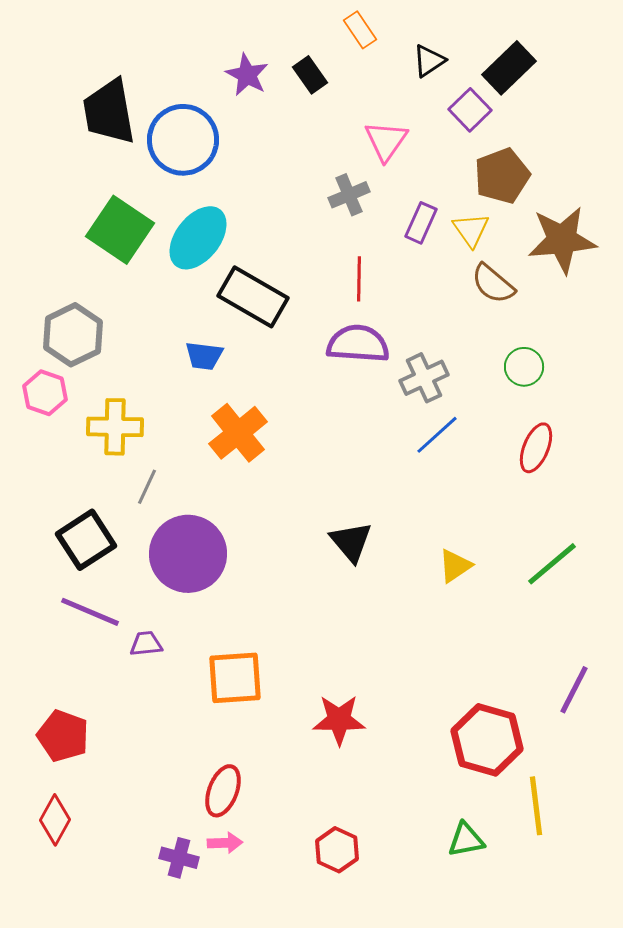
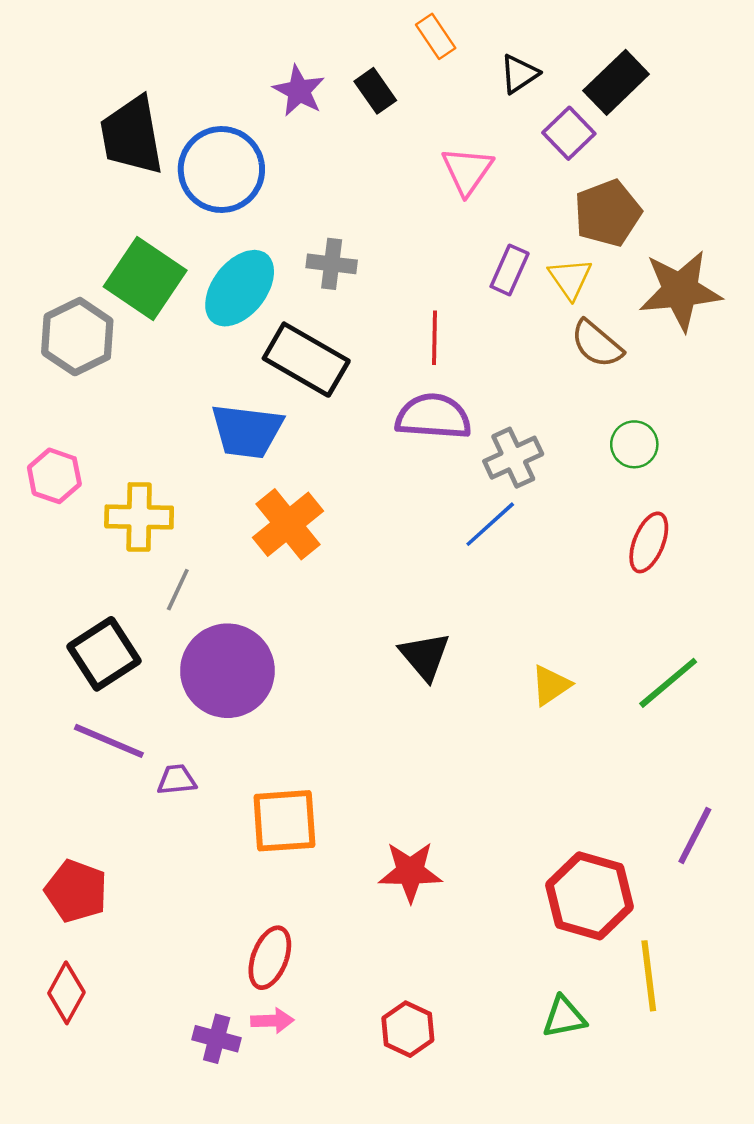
gray cross: (349, 195) -> (332, 264), moved, turned 30
gray hexagon: (73, 335) -> (77, 337), moved
blue trapezoid: (204, 356) -> (247, 431), size x1.6
blue line: (437, 435) -> (490, 524), moved

